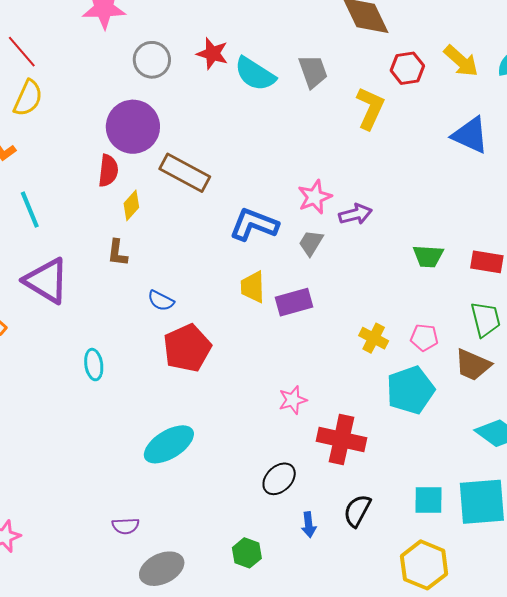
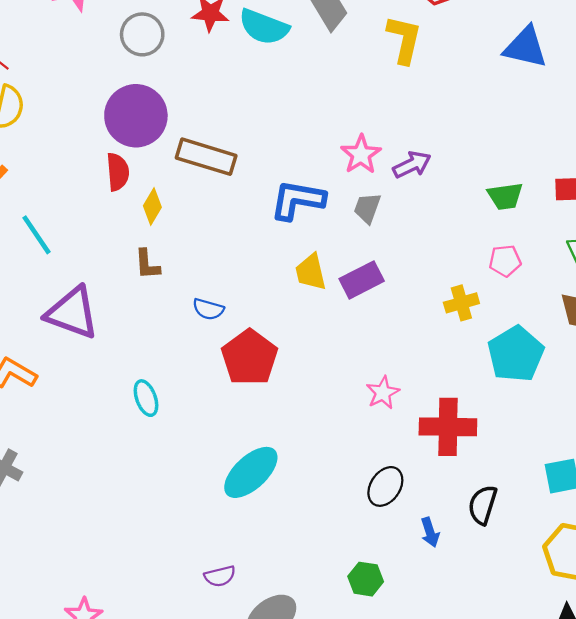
yellow cross: (374, 338) -> (461, 303), turned -32
pink pentagon: (424, 338) -> (505, 261), moved

